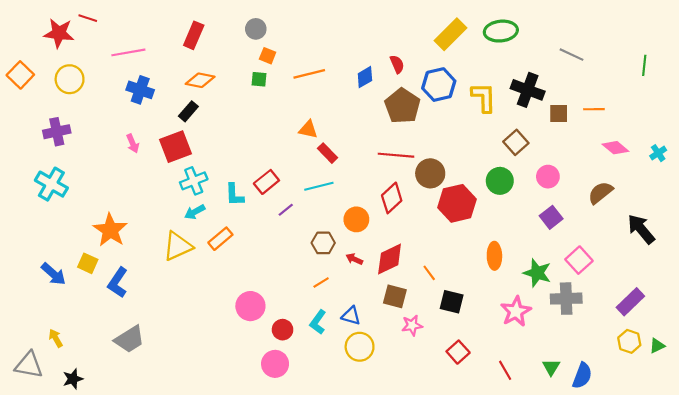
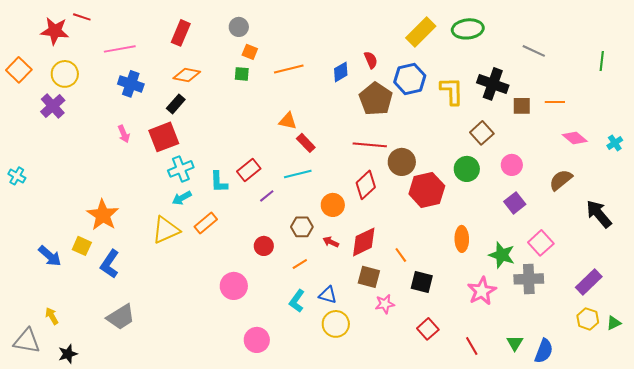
purple cross: (57, 132) -> (53, 106), moved, turned -30
cyan cross: (51, 184) -> (17, 176), moved, size x0.6
red circle: (283, 330) -> (264, 246), moved

